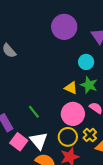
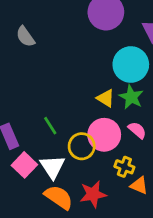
cyan circle: (86, 62) -> (131, 64), size x1.6
yellow cross: (90, 135) -> (124, 167), turned -32
yellow circle: (68, 137) -> (82, 146), moved

